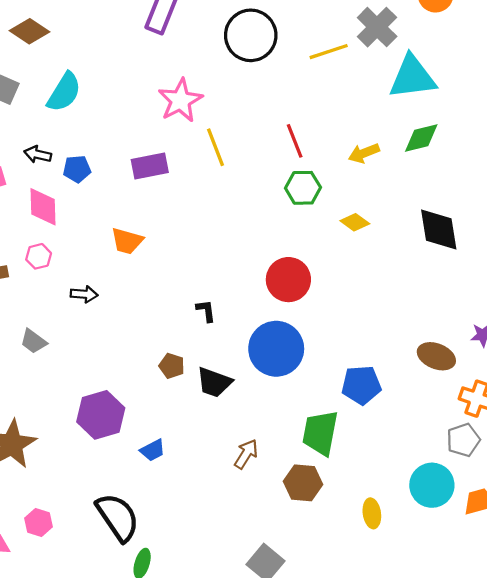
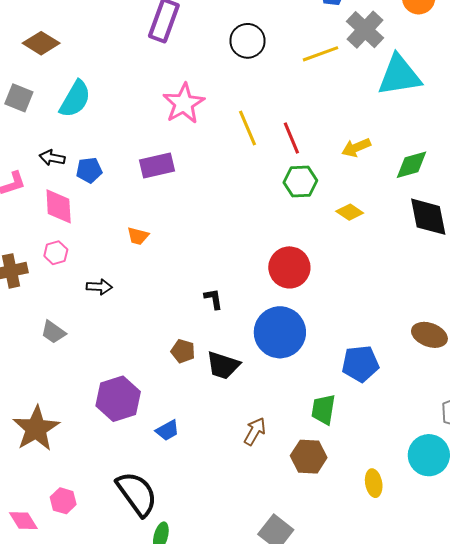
black circle: (251, 35) -> (247, 41), size x0.7
green diamond: (421, 138) -> (412, 165), moved
yellow line: (216, 147) -> (248, 128), moved
orange trapezoid: (127, 241) -> (138, 236), size x0.7
green trapezoid: (320, 433) -> (323, 409), size x0.7

